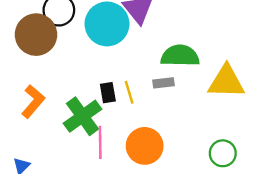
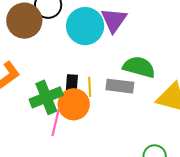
gray rectangle: (164, 83) -> (120, 86), size x1.5
orange circle: (145, 146) -> (74, 104), moved

